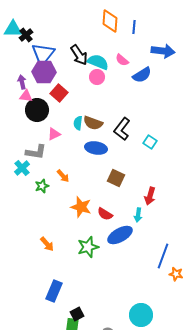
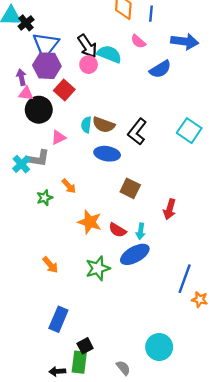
pink semicircle: (122, 60) -> (138, 41), moved
pink circle: (97, 77) -> (89, 65), moved
cyan square: (150, 142) -> (189, 131), moved, size x1.5
cyan cross: (22, 168) -> (21, 164), moved
cyan arrow: (138, 215) -> (141, 231), moved

